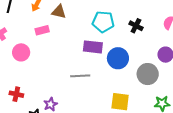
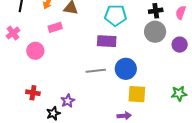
black cross: (136, 26) -> (156, 11), moved, turned -32
blue circle: (118, 58) -> (126, 69), moved
gray circle: (148, 74) -> (155, 32), moved

